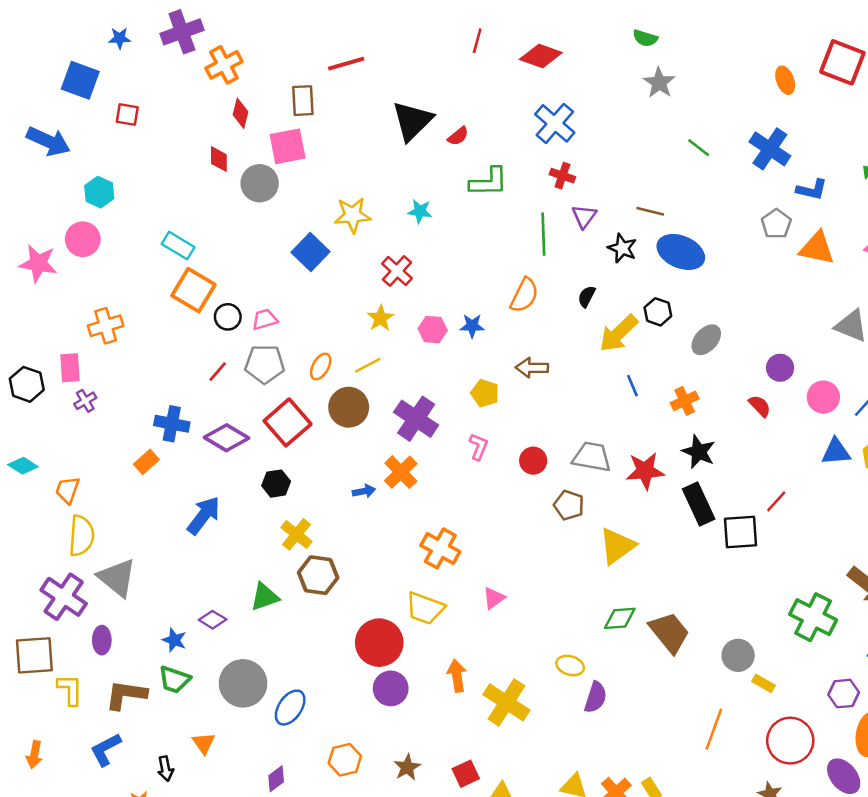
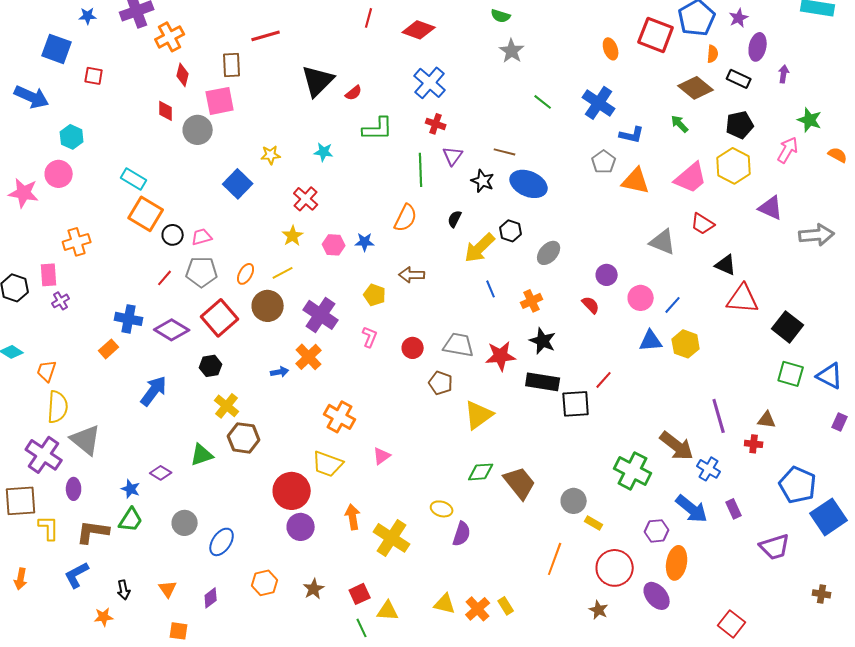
yellow star: (352, 215) -> (271, 155), size x0.7
black rectangle: (699, 504) -> (543, 382), turned -56
green trapezoid: (174, 680) -> (131, 520), turned -76
gray circle: (243, 683) -> (185, 523), size x0.7
orange triangle: (204, 743) -> (168, 589), moved

